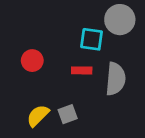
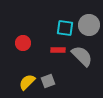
gray circle: (120, 20) -> (89, 25), moved
gray semicircle: (116, 79) -> (82, 56), turned -50

